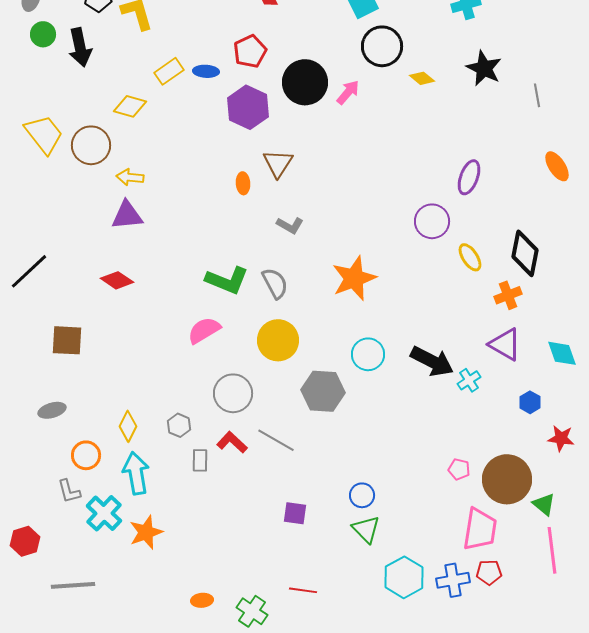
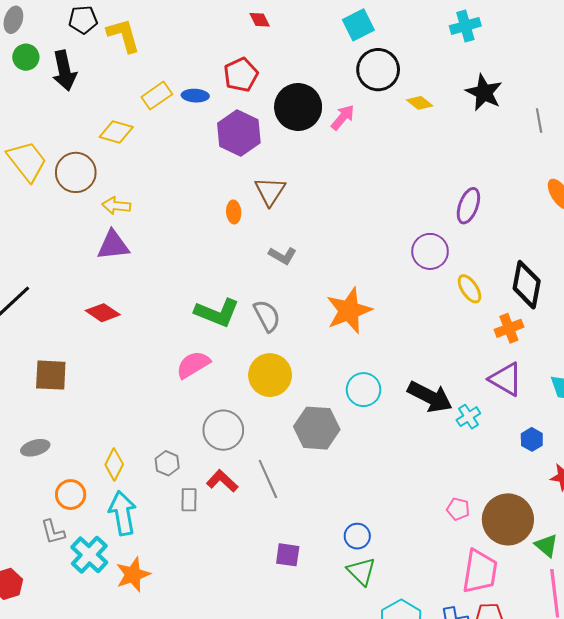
gray line: (276, 440) -> (268, 479), turned 36

